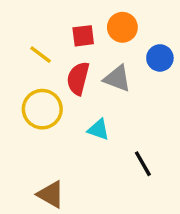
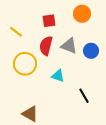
orange circle: (122, 27) -> (82, 14), moved
yellow line: (41, 55) -> (16, 32), moved
blue circle: (160, 58) -> (91, 51), moved

